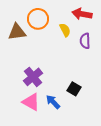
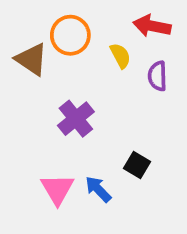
brown triangle: (17, 32) -> (31, 59), turned 42
purple cross: (33, 77) -> (76, 119), moved
pink triangle: (31, 102) -> (57, 189), turned 30

